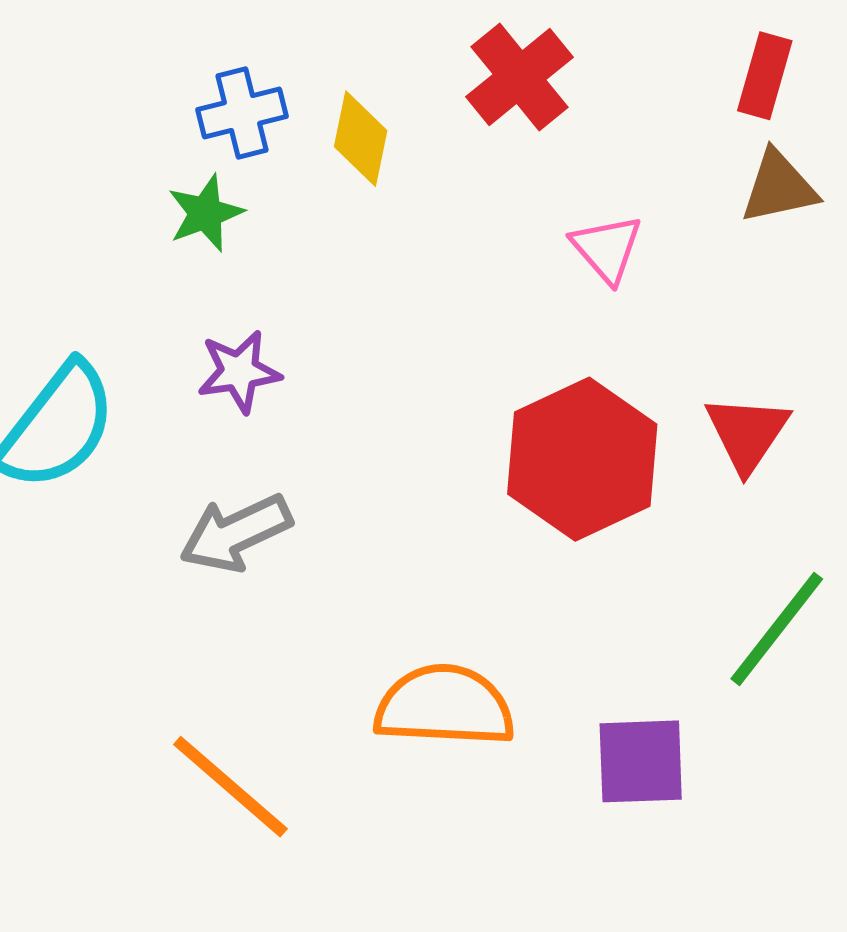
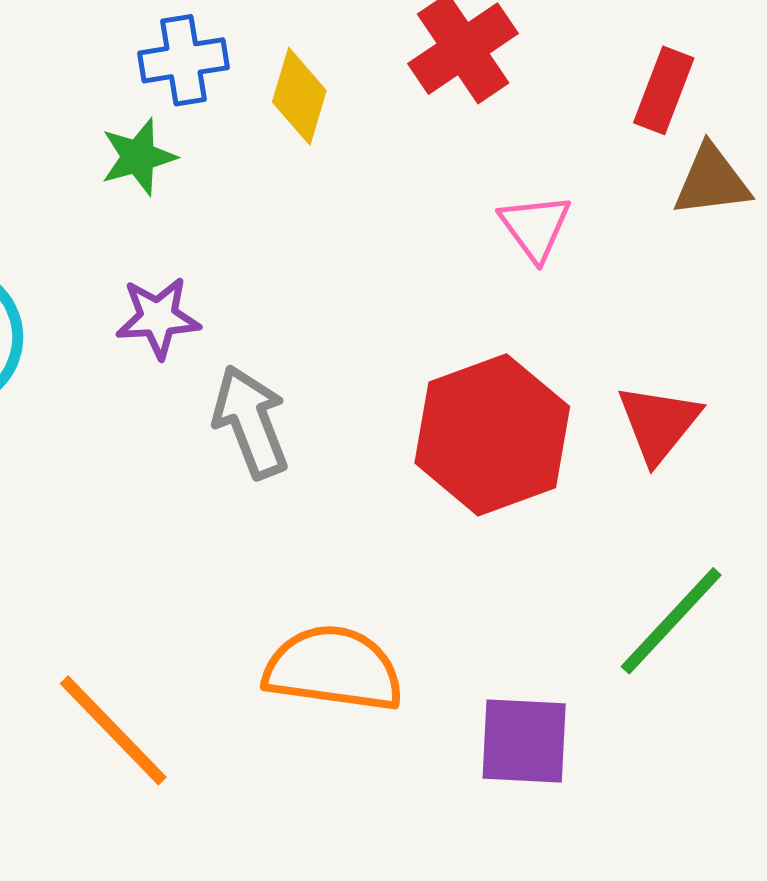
red rectangle: (765, 76) -> (664, 90), moved
gray arrow: (236, 533) -> (251, 422), moved, turned 89

